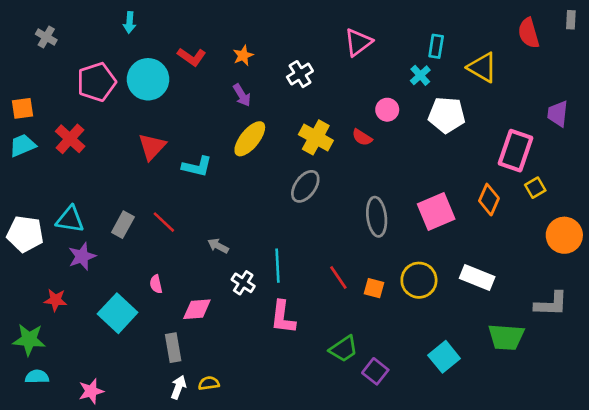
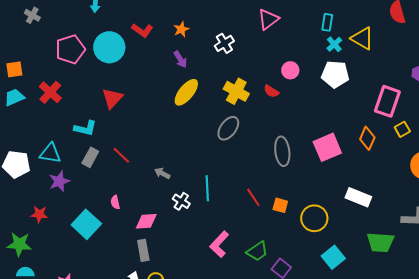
cyan cross: (420, 75) -> (334, 44), moved
cyan L-shape: (197, 167) -> (85, 128), moved
yellow circle: (419, 280) -> (314, 218), moved
pink L-shape: (283, 317) -> (219, 244), moved, turned 36
gray rectangle: (173, 348) -> (143, 250), moved

